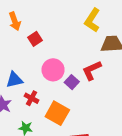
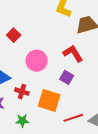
red L-shape: (92, 70) -> (73, 53), turned 95
purple square: (72, 82) -> (67, 77), moved

